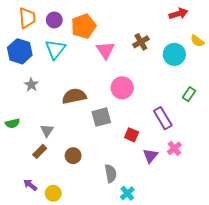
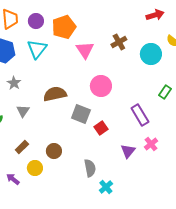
gray square: (101, 117) -> (81, 114), turned 36
gray triangle: (47, 131) -> (23, 111), moved
red square: (132, 135) -> (101, 128), moved, turned 32
yellow circle: (53, 193) -> (35, 168), moved

